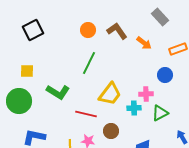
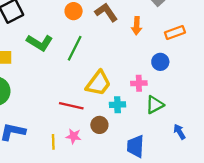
orange arrow: (144, 43) -> (137, 26), turned 56
green L-shape: (58, 92) -> (40, 43), moved
cyan cross: (134, 108) -> (117, 105), moved

